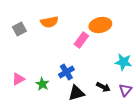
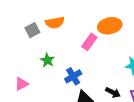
gray square: (19, 29) -> (32, 30), moved
green star: (42, 84) -> (47, 60), moved

